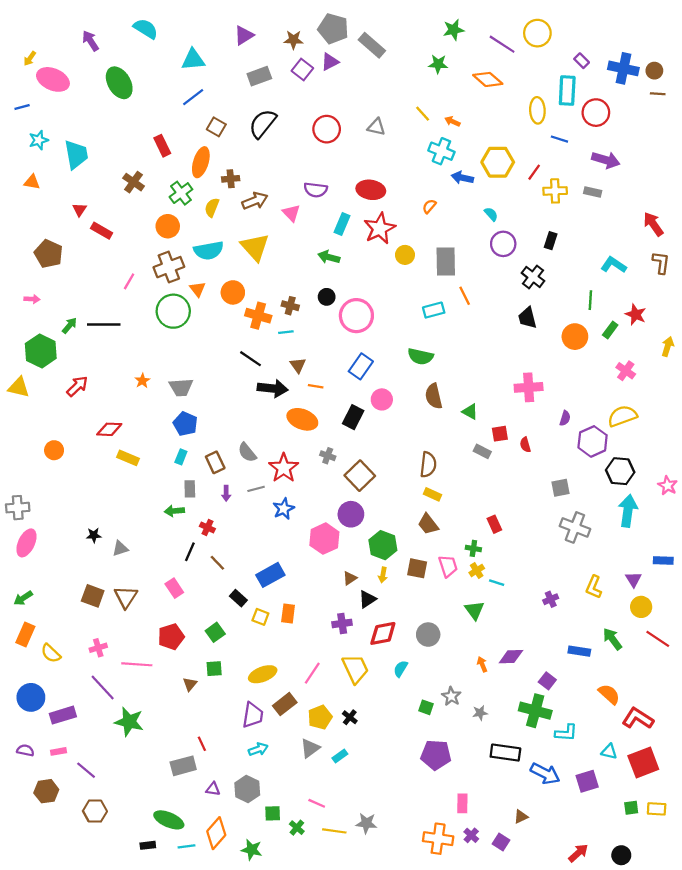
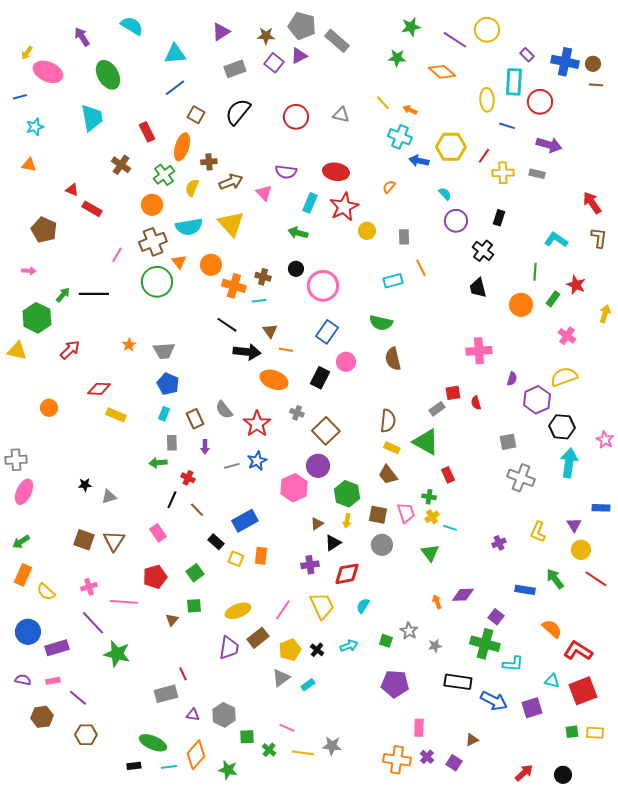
cyan trapezoid: (76, 154) -> (92, 118), moved
red triangle: (79, 210) -> (72, 190), turned -40
gray rectangle: (446, 262) -> (404, 237), size x0.6
green triangle: (470, 412) -> (426, 442), moved, size x1.8
gray rectangle: (482, 451) -> (437, 409), turned -63
gray line: (256, 489) -> (232, 466), moved
gray circle: (428, 635) -> (382, 545), moved
cyan arrow: (258, 749) -> (349, 646), moved

